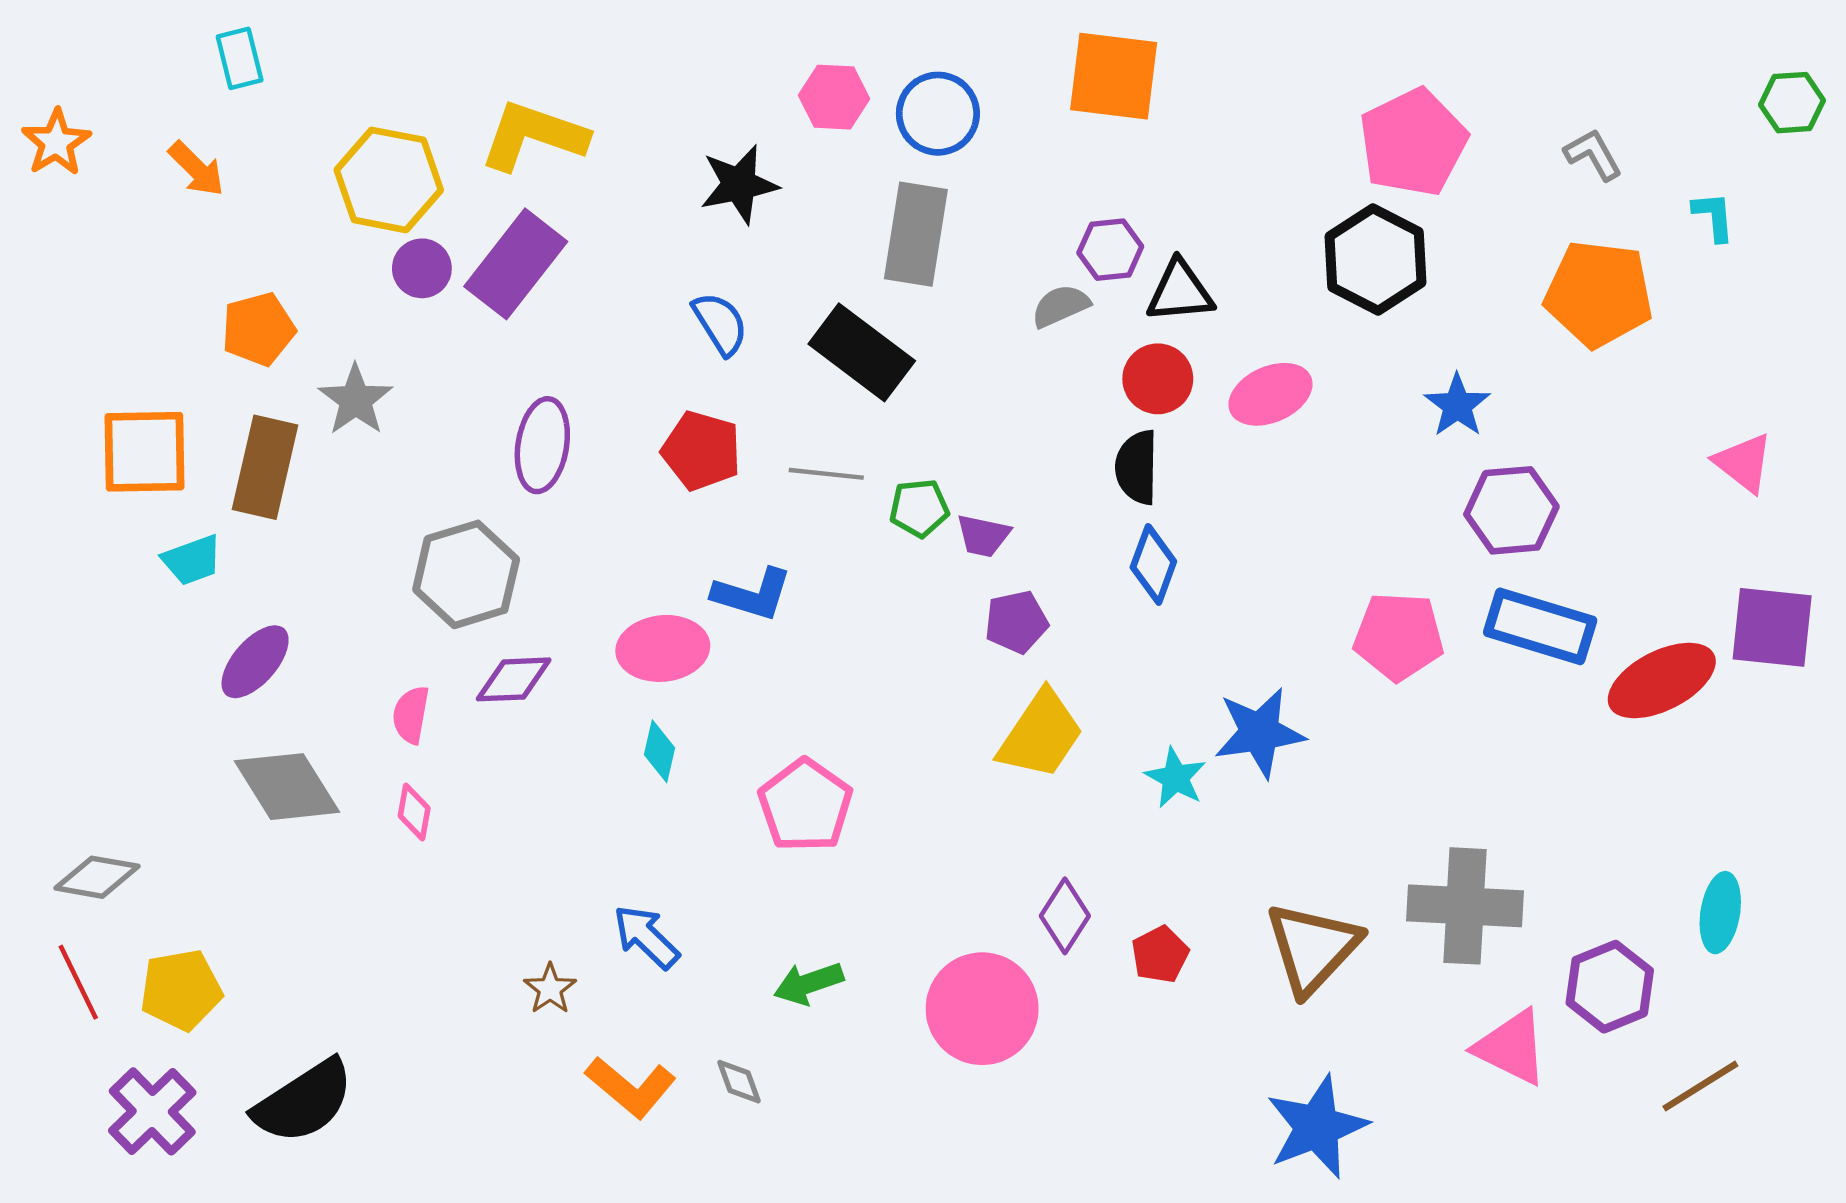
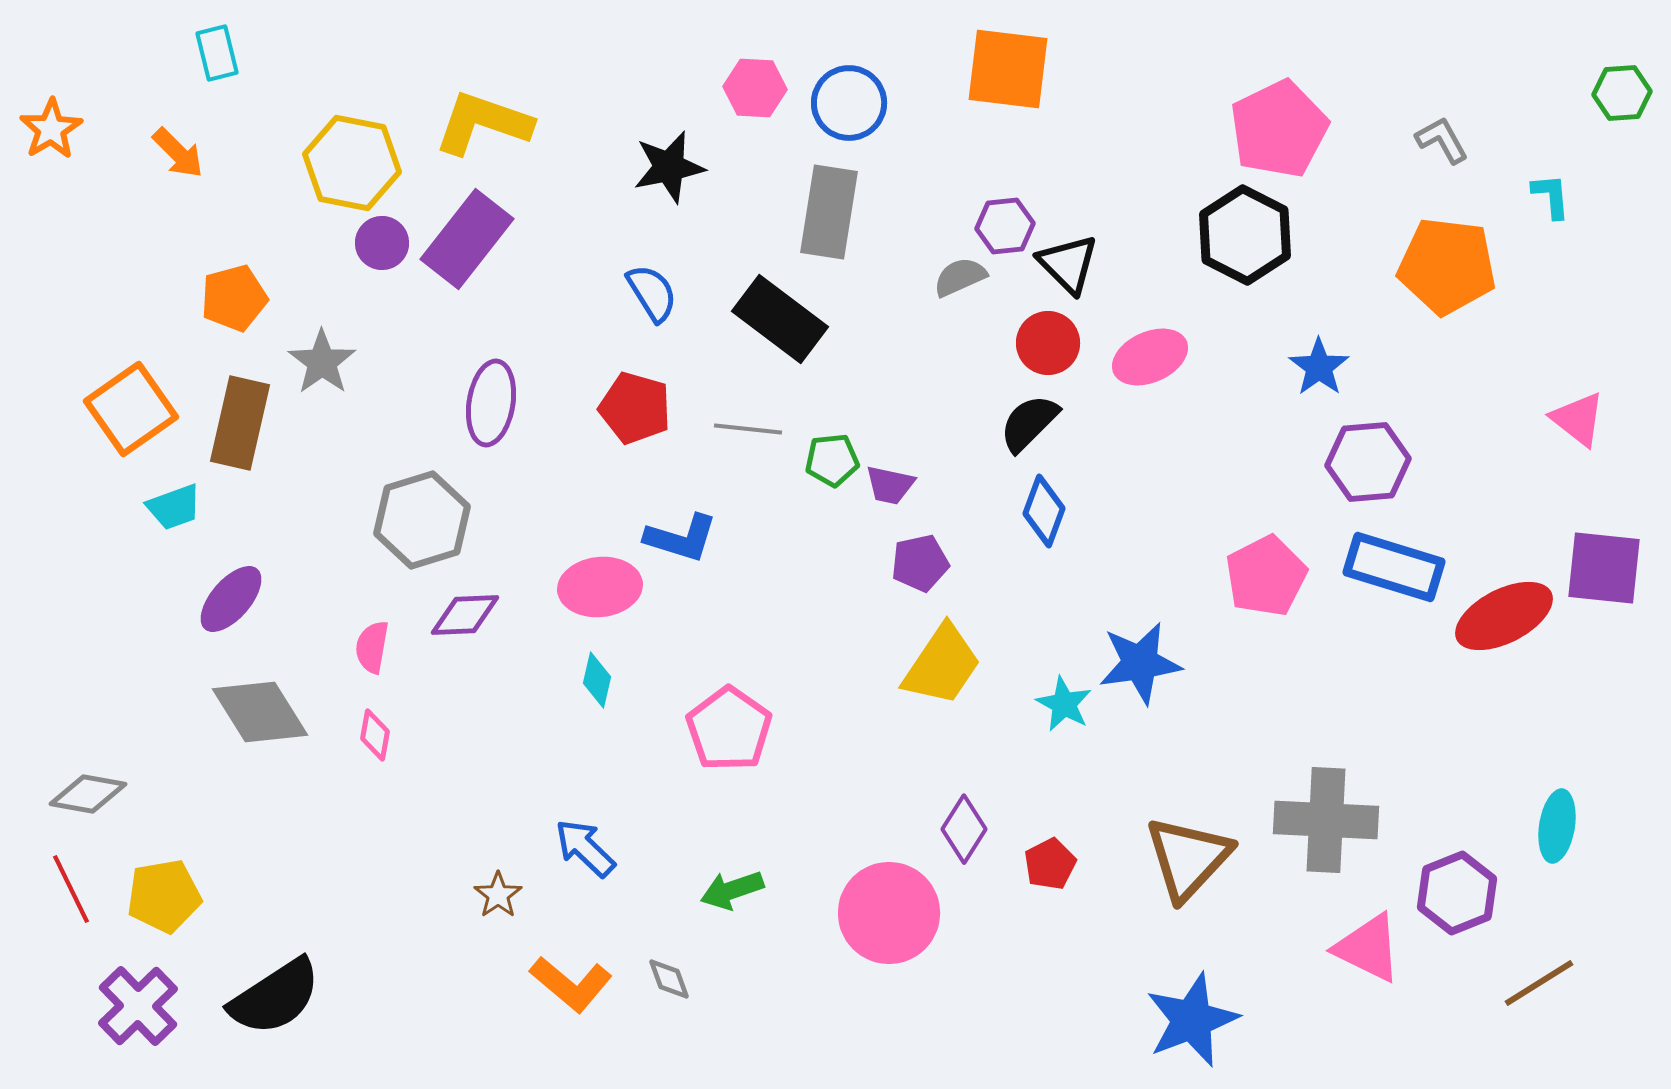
black triangle: (1180, 292) -> (1068, 264), turned 50
orange square: (145, 452) -> (131, 409), turned -34
black semicircle: (1137, 467) -> (1029, 423), turned 44
pink pentagon: (1399, 636) -> (1266, 576), turned -30

